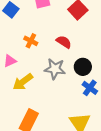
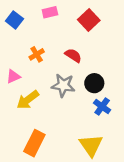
orange cross: (31, 41) -> (37, 54), turned 32

